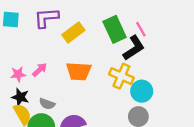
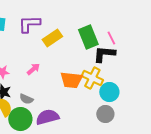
black L-shape: (134, 48) -> (104, 54), turned -145
pink arrow: (40, 70) -> (33, 69), moved
orange trapezoid: (79, 71) -> (71, 80), moved

